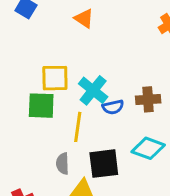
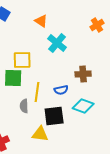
cyan cross: (93, 90) -> (57, 43), moved
blue semicircle: (113, 107) -> (61, 90), moved
gray semicircle: (63, 164) -> (24, 106), moved

